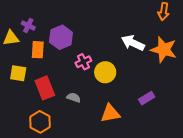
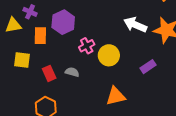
red rectangle: (45, 88) -> (49, 73), size x0.7
gray semicircle: (74, 98) -> (72, 72), moved
purple rectangle: (147, 98) -> (148, 67), moved

